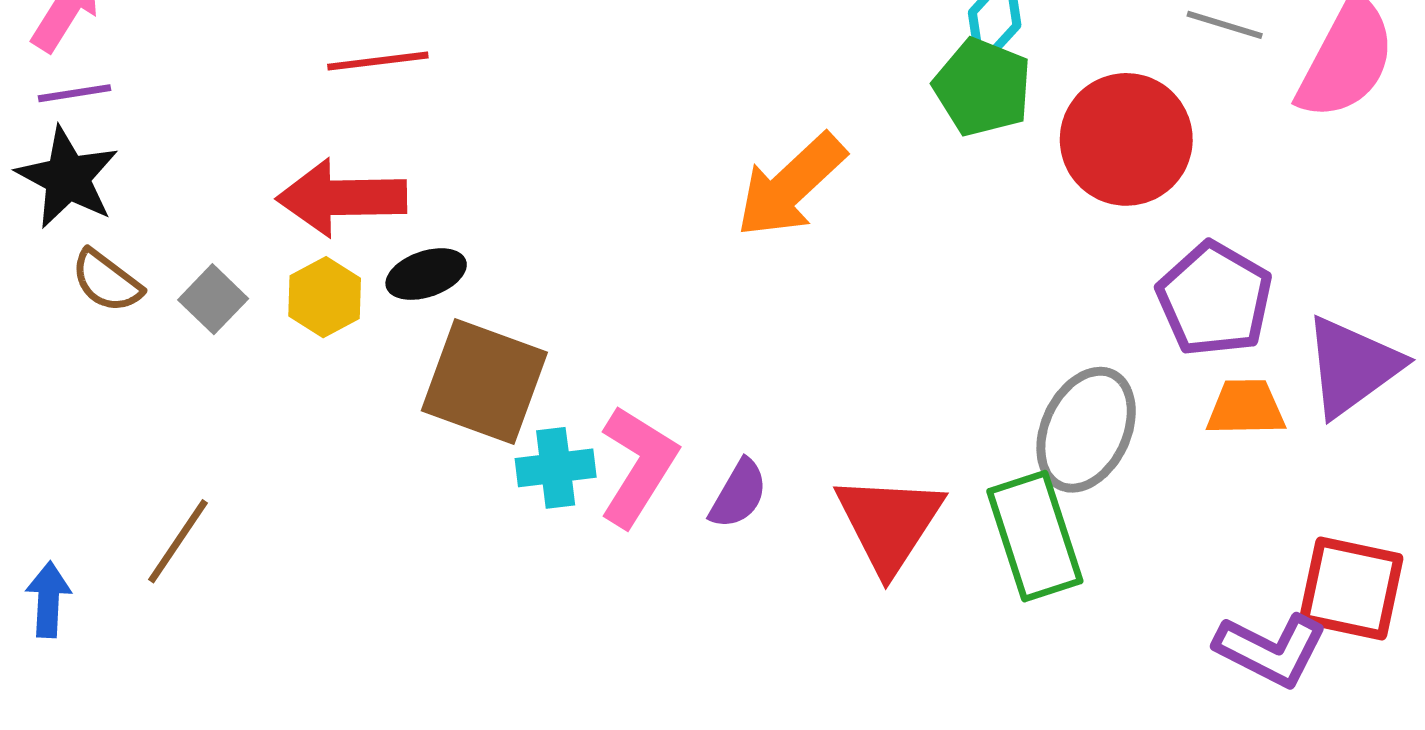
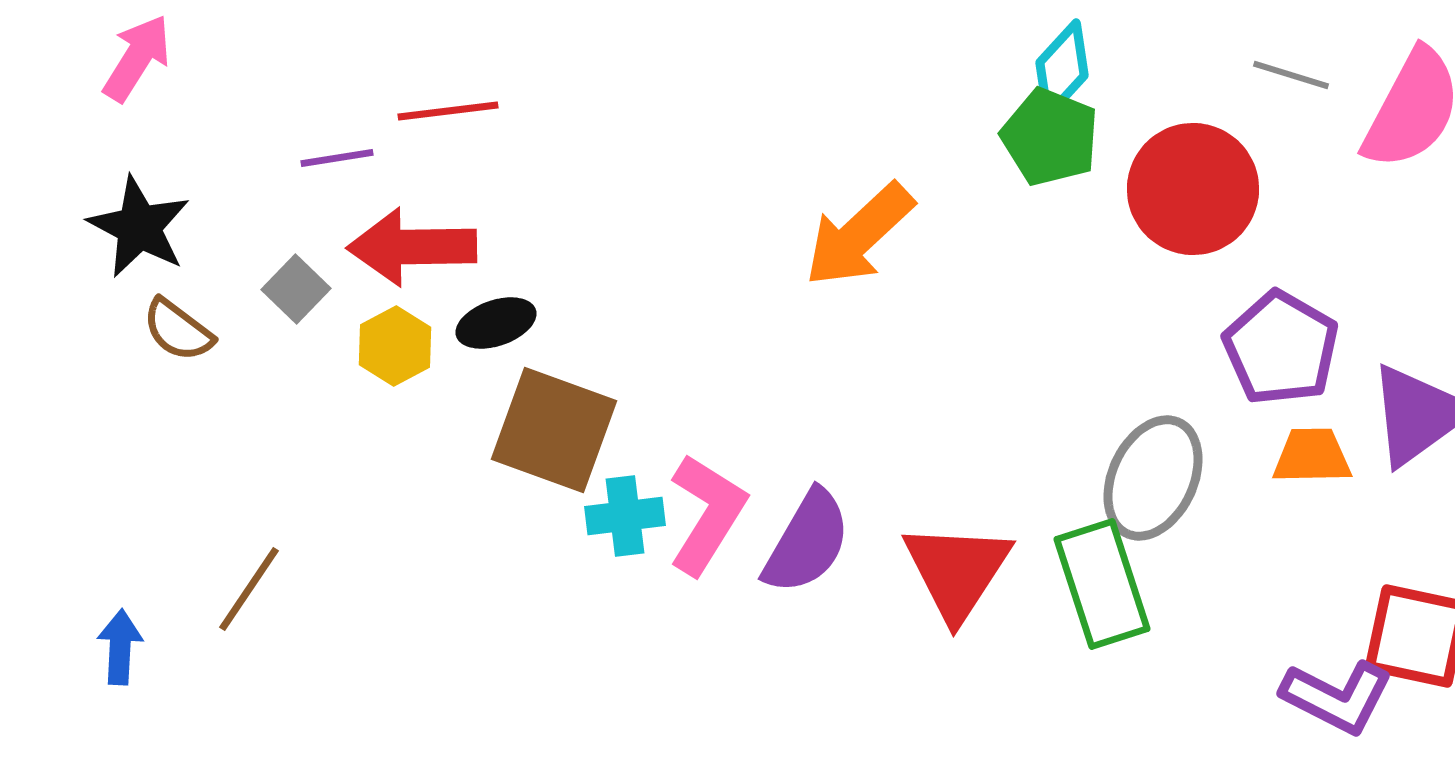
purple line: (75, 93) -> (337, 158), moved
gray square: (213, 299) -> (296, 289), moved
purple semicircle: (738, 494) -> (807, 542), size x1.5

